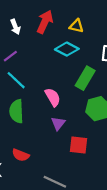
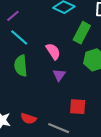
red square: (79, 145) -> (78, 107), moved
red semicircle: (21, 155) -> (28, 119), moved

